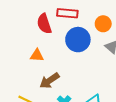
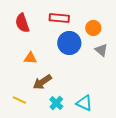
red semicircle: (44, 24) -> (22, 23), moved

